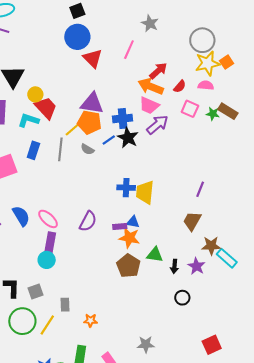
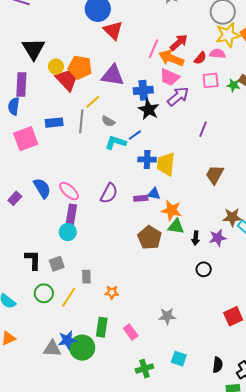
pink line: (129, 50) -> (154, 49), moved
pink semicircle: (206, 85) -> (217, 54), moved
pink square: (190, 109) -> (211, 80), turned -30
cyan L-shape: (28, 120) -> (116, 142), moved
orange pentagon: (89, 122) -> (80, 67), moved
blue line: (109, 140) -> (135, 135), moved
blue rectangle: (33, 150) -> (54, 123), turned 66
purple line: (200, 189) -> (203, 129), moved
brown trapezoid: (192, 221) -> (215, 175), moved
orange star: (129, 238) -> (171, 210), moved
purple star: (196, 266) -> (218, 238), turned 30
green circle: (22, 321) -> (44, 293), size x0.7

